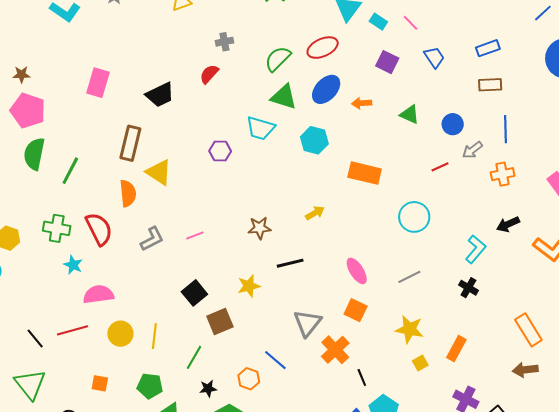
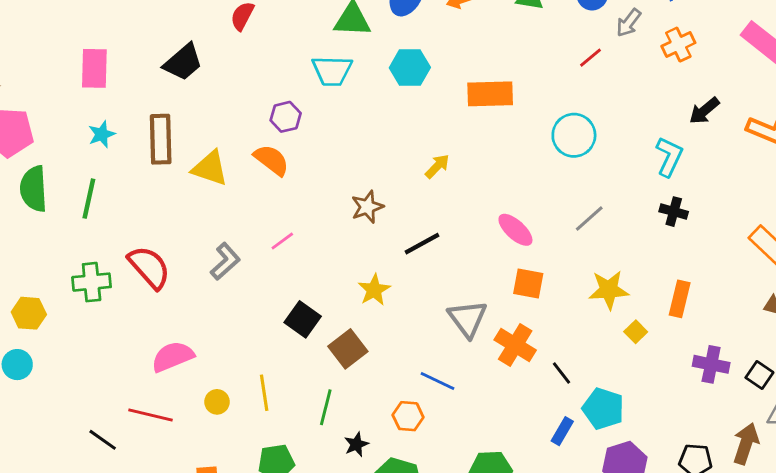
orange semicircle: (128, 193) -> (271, 160), moved, turned -32
cyan star: (73, 265) -> (102, 134), moved, turned -30
red line: (73, 330) -> (150, 415), turned 44
yellow circle: (120, 334) -> (217, 402), size x0.7

